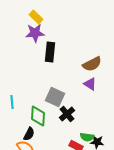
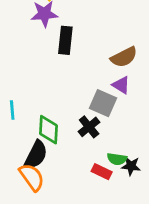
gray square: (55, 97) -> (103, 103), moved
black semicircle: (29, 134) -> (36, 155), size x1.5

